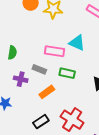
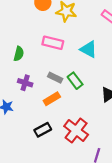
pink rectangle: (54, 51) -> (53, 43), moved
gray rectangle: (39, 69) -> (55, 78), moved
green rectangle: (67, 73) -> (75, 81), turned 35

